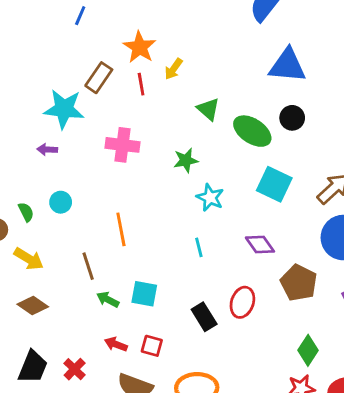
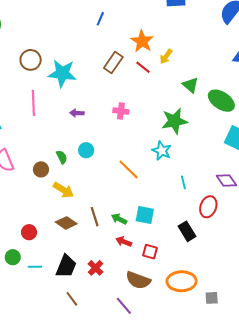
red line: (141, 84) -> (143, 67), turned -42
cyan star: (64, 109) -> (62, 73), moved
pink cross: (122, 145) -> (121, 111), moved, size x0.7
green star: (186, 160) -> (174, 121), size x1.5
cyan star: (210, 197) -> (162, 151), moved
orange line: (121, 229) -> (129, 170), turned -35
brown line: (88, 266) -> (95, 217), moved
red ellipse: (242, 302) -> (208, 207), moved
red arrow: (116, 344) -> (124, 242), moved

